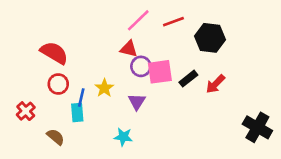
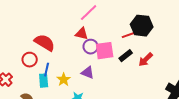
red line: (173, 22) -> (130, 35), moved
red semicircle: (54, 53) -> (45, 43), moved
yellow star: (104, 88) -> (64, 80), moved
purple triangle: (137, 102) -> (88, 73), turned -40

